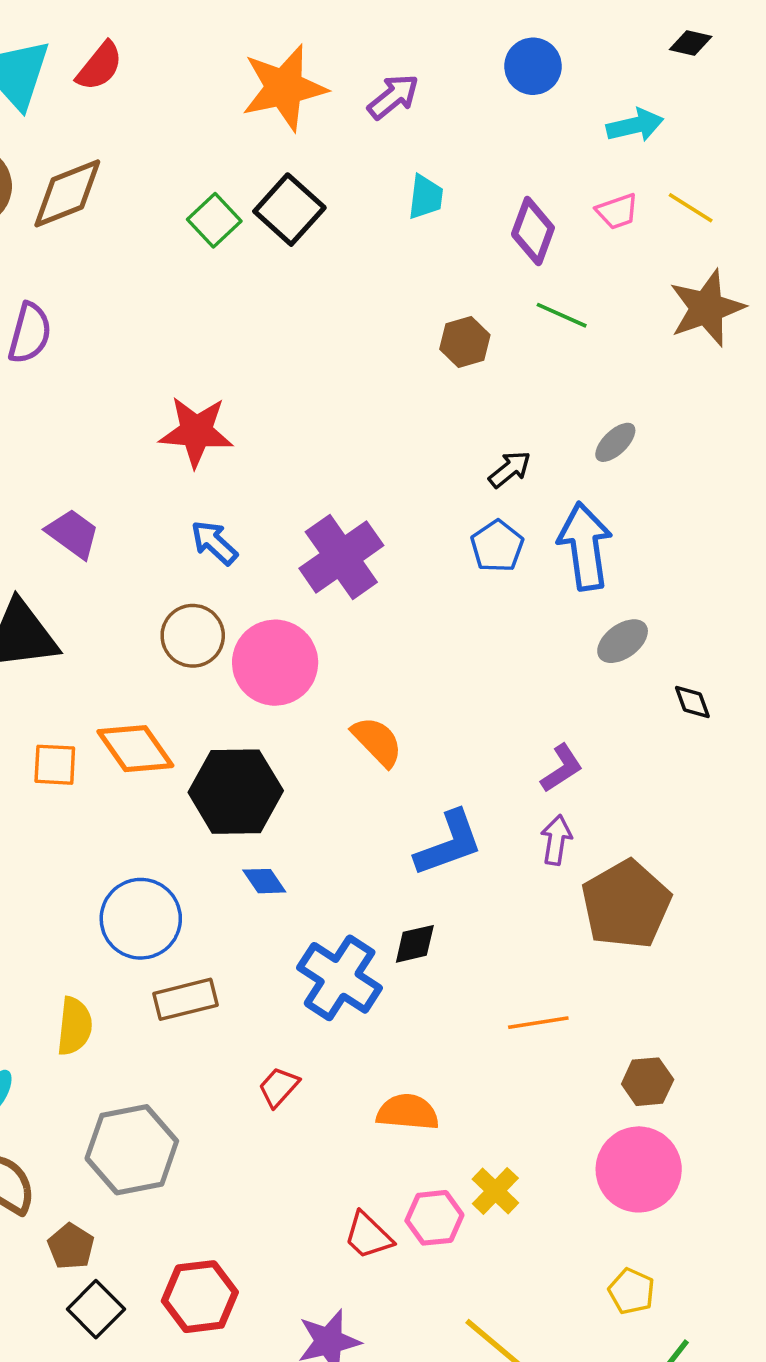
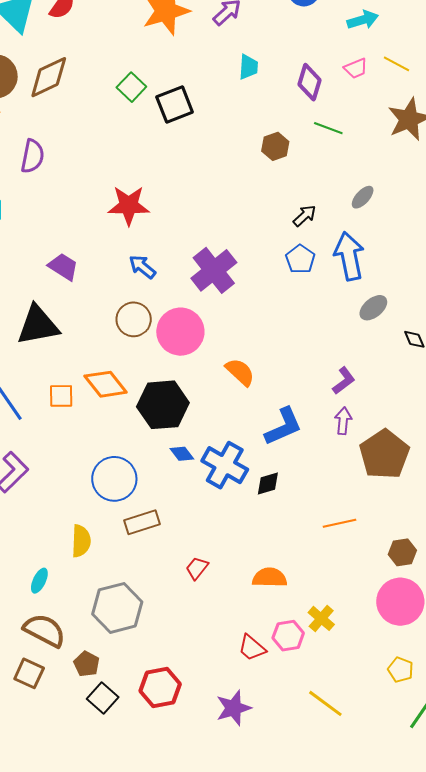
black square: (289, 210) -> (175, 104), moved, turned 30
blue cross: (340, 978) -> (225, 465), moved

